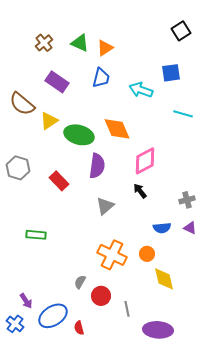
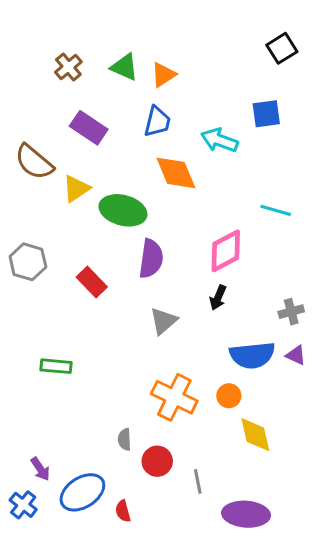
cyan line: (183, 114) -> (276, 210), moved
orange diamond: (117, 129) -> (176, 173), moved
black arrow: (140, 191) -> (218, 298), turned -119
blue semicircle: (162, 228) -> (252, 355), size x1.6
gray semicircle: (80, 282) -> (125, 439), turned -32

